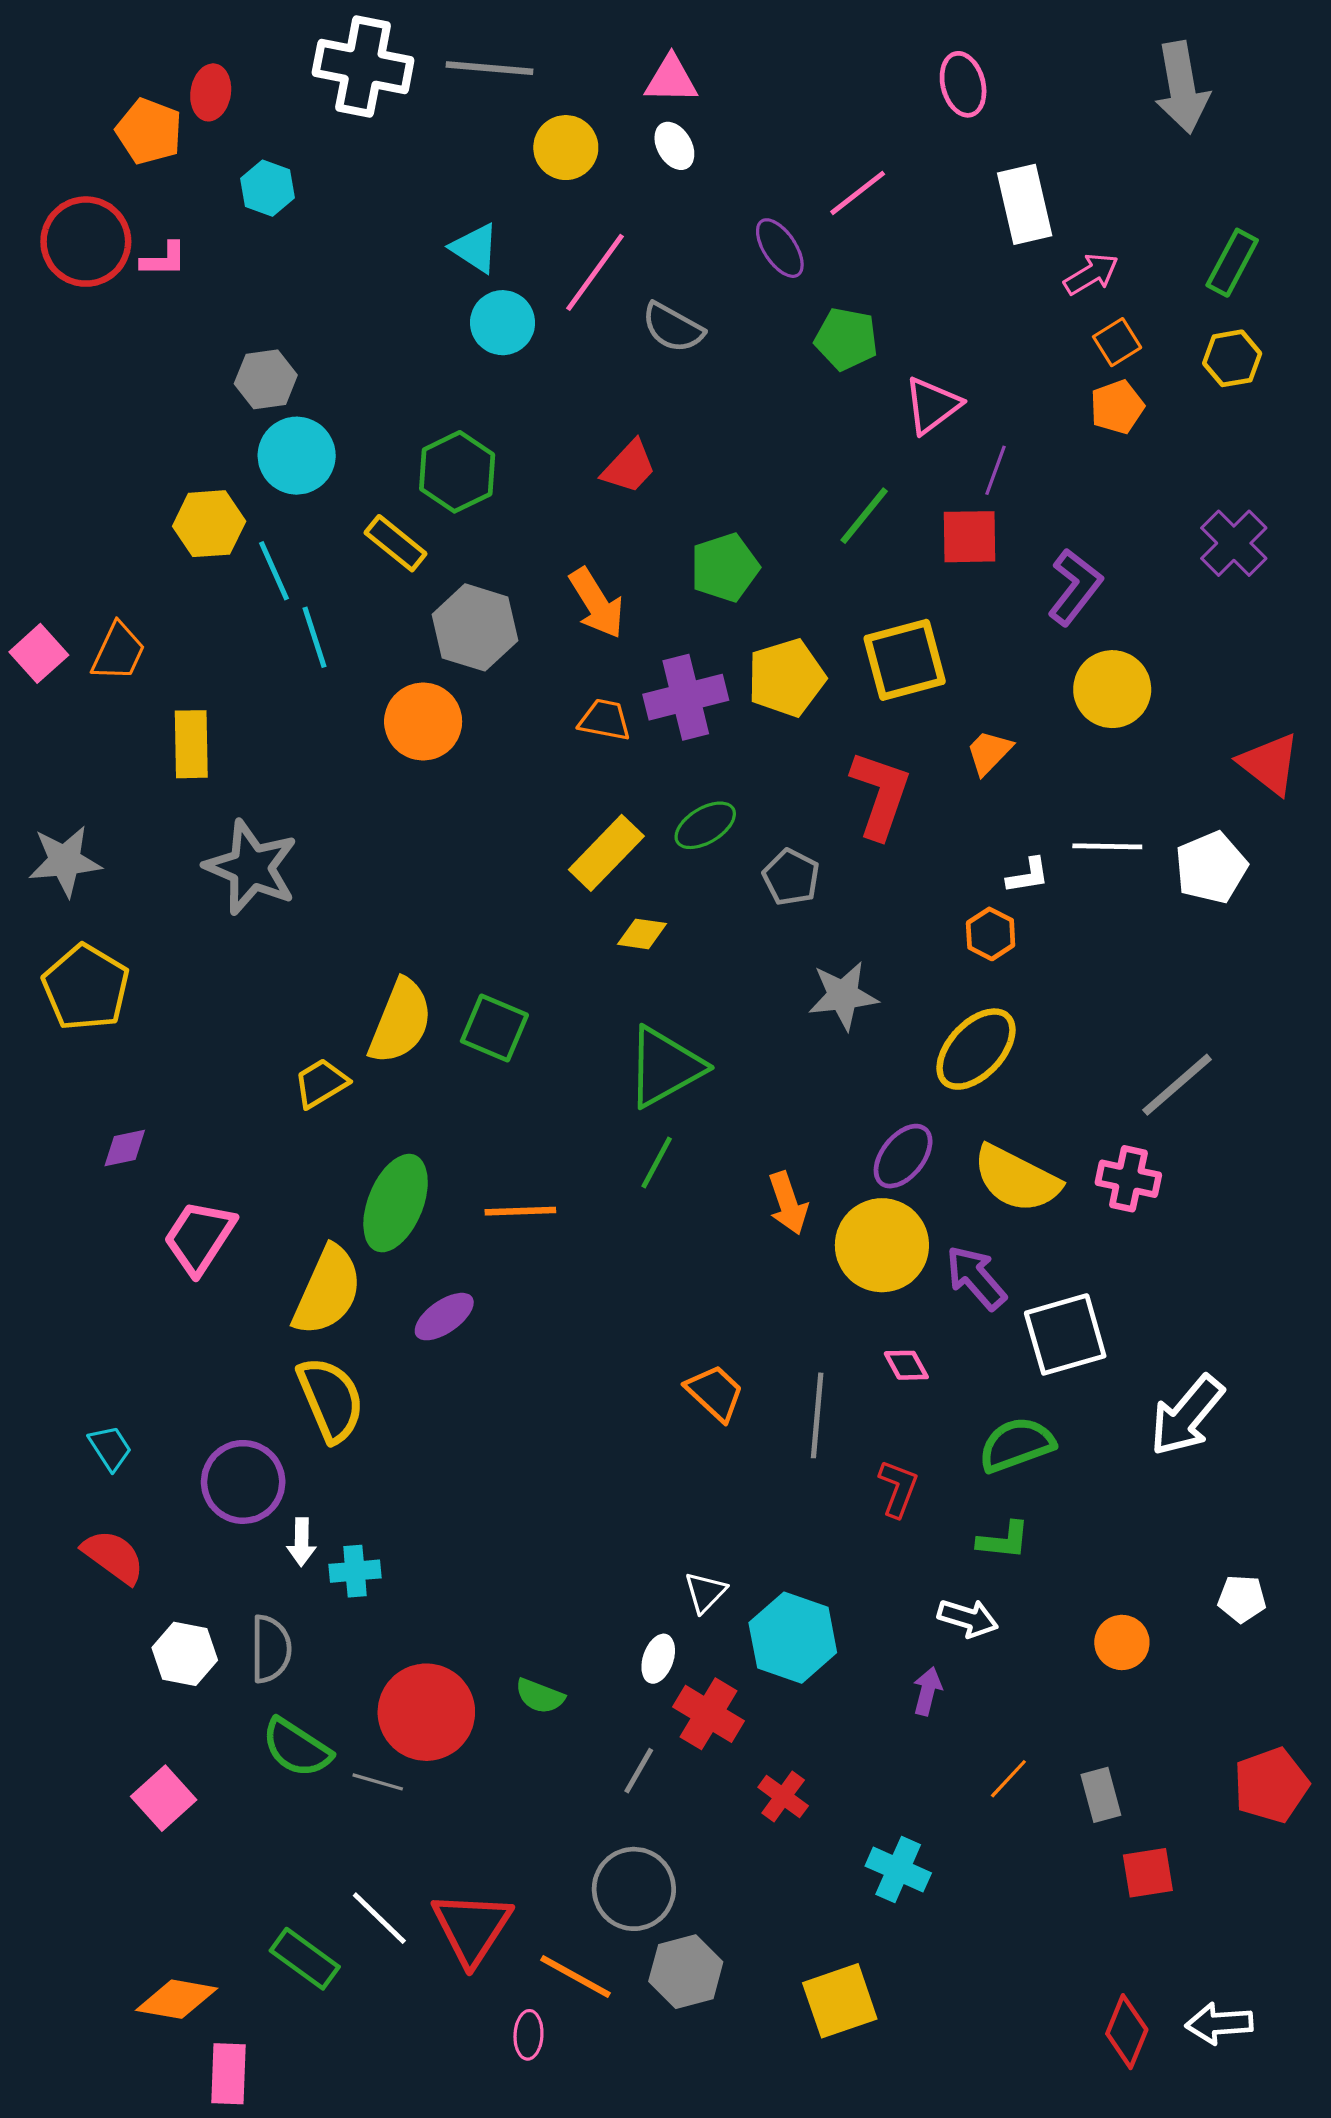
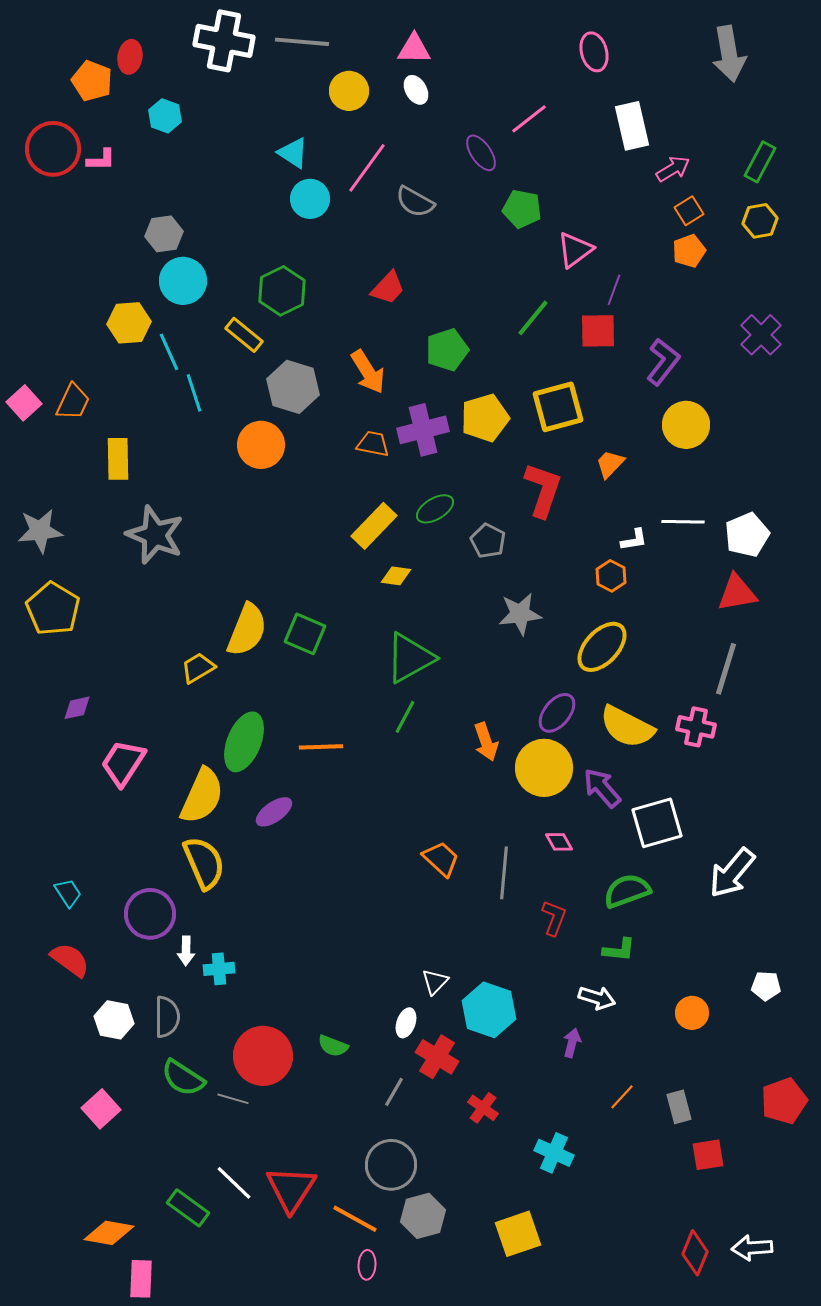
red triangle: (1269, 764) -> (737, 593), moved, turned -48
gray line: (1177, 1085) -> (726, 669), turned -32
pink ellipse: (528, 2035) -> (367, 1265), moved

